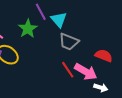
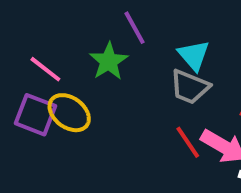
cyan triangle: (59, 20) -> (194, 55), moved

